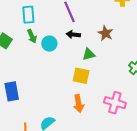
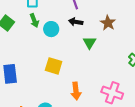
green triangle: (89, 54) -> (90, 43), turned -48
yellow square: (81, 76) -> (54, 66), moved

